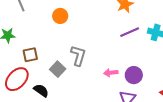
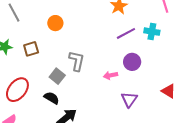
brown square: (30, 55) -> (31, 49), moved
purple circle: (134, 75) -> (132, 62), moved
black semicircle: (41, 90) -> (52, 98), moved

